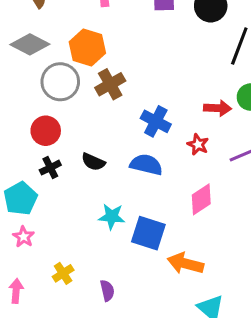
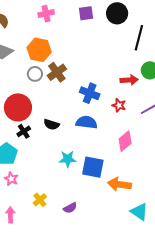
gray circle: (60, 82) -> (35, 74), moved, size x0.6
red circle: (46, 131) -> (18, 107), size x1.4
purple semicircle: (107, 291) -> (70, 208), turned 80

